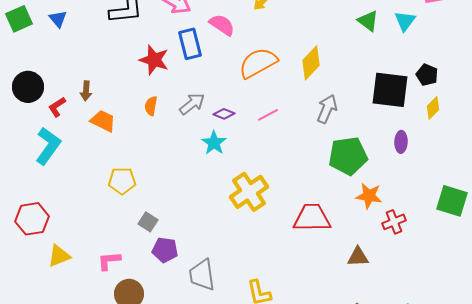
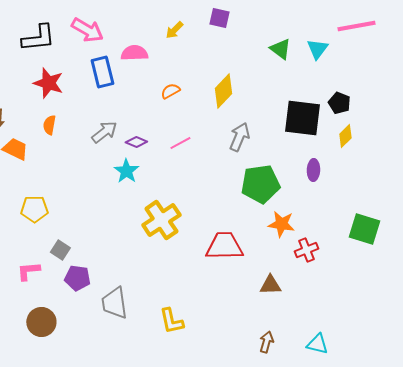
pink semicircle: (222, 25) -> (134, 53), turned -36
red star: (154, 60) -> (48, 83), moved
orange semicircle: (258, 63) -> (170, 91), size x0.5
orange semicircle: (151, 106) -> (49, 125), moved
pink L-shape: (109, 261) -> (28, 271), moved

